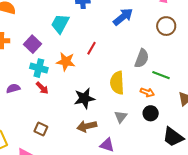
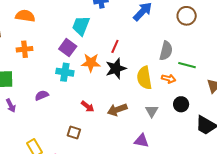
purple square: (32, 44) -> (68, 48), moved
red arrow: (42, 88) -> (88, 106), moved
orange arrow: (147, 92) -> (169, 79), moved
black star: (84, 98) -> (116, 68), moved
brown arrow: (87, 126) -> (117, 110), moved

